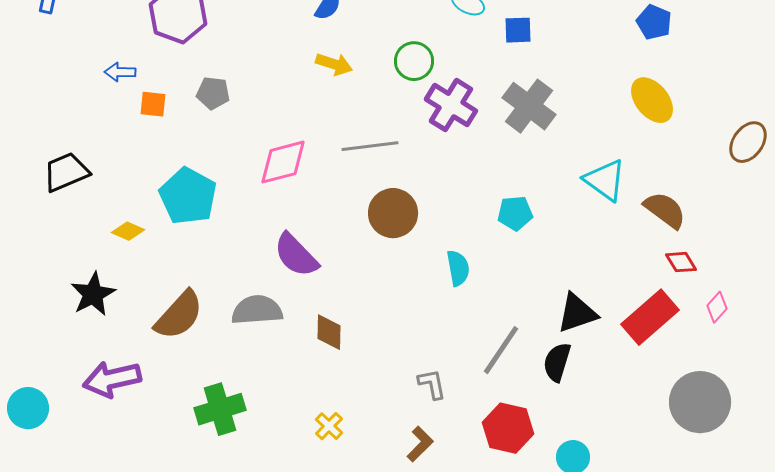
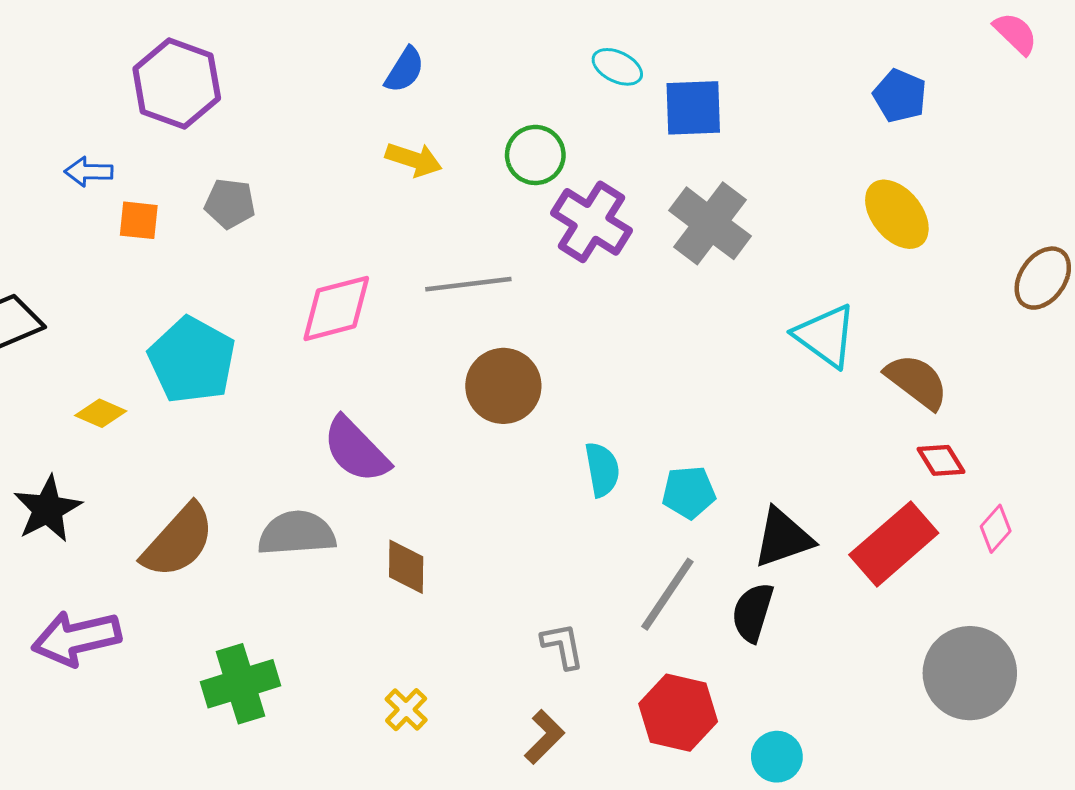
blue square: (518, 30) -> (693, 108), size x1.4
cyan pentagon: (515, 213) -> (689, 492), moved

